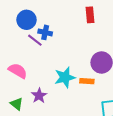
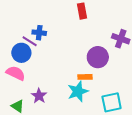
blue circle: (27, 20) -> (21, 53), moved
cyan star: (65, 77) -> (78, 91), moved

